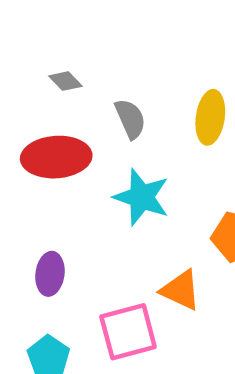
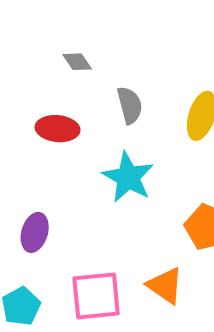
red ellipse: (56, 157) -> (58, 129), size x0.7
orange triangle: (181, 290) -> (165, 286), moved

